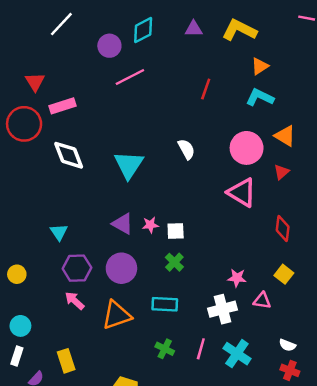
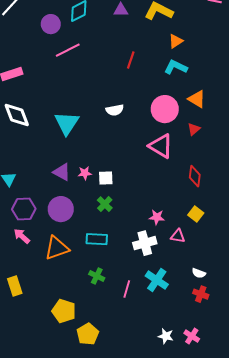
white semicircle: (186, 149) -> (115, 110), turned 108
pink line: (201, 349) -> (127, 289), moved

